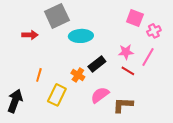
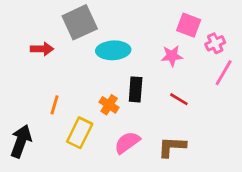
pink star: (126, 52) -> (172, 56), moved
pink line: (148, 57) -> (224, 73), moved
black rectangle: (97, 64) -> (136, 89), turned -48
pink semicircle: (100, 95) -> (127, 143), moved

